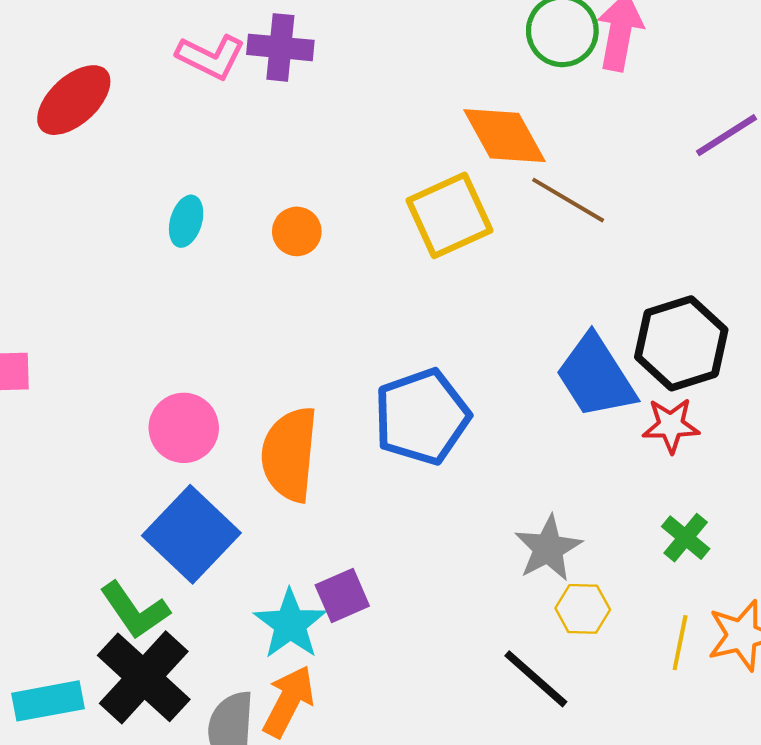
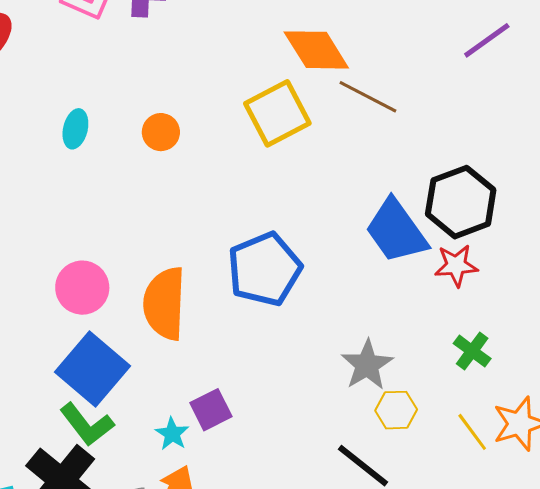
green L-shape: (135, 610) -> (87, 424), moved
cyan star: (290, 624) -> (172, 434), size x0.6
yellow line: (680, 643) -> (472, 432), turned -45

